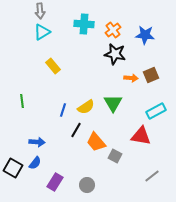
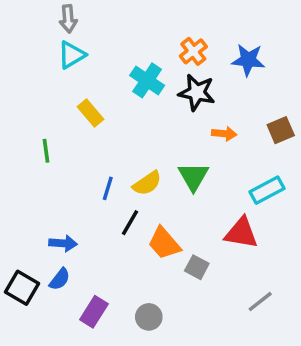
cyan cross: (84, 24) -> (147, 80), moved, turned 30
brown square: (151, 75) -> (281, 130), moved
green line: (22, 101) -> (46, 151), moved

